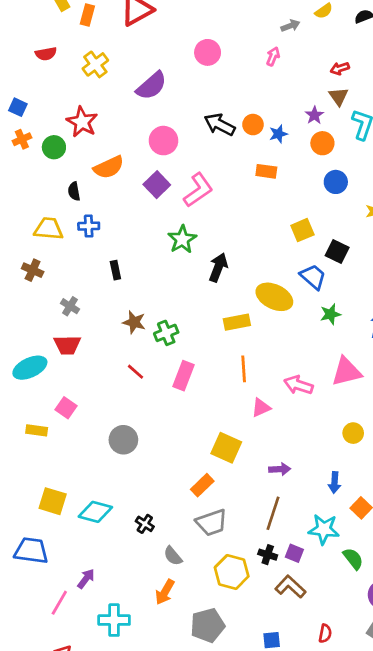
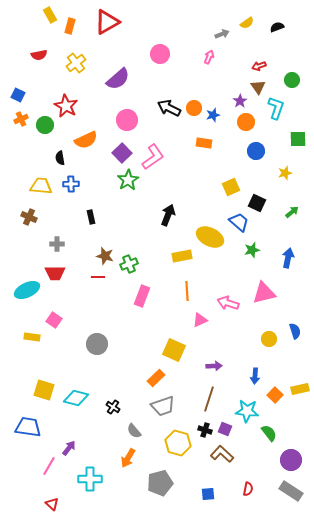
green star: (182, 239) -> (128, 180), moved
gray cross: (70, 306) -> (57, 244), turned -32
red line: (135, 372) -> (98, 277), moved, turned -40

